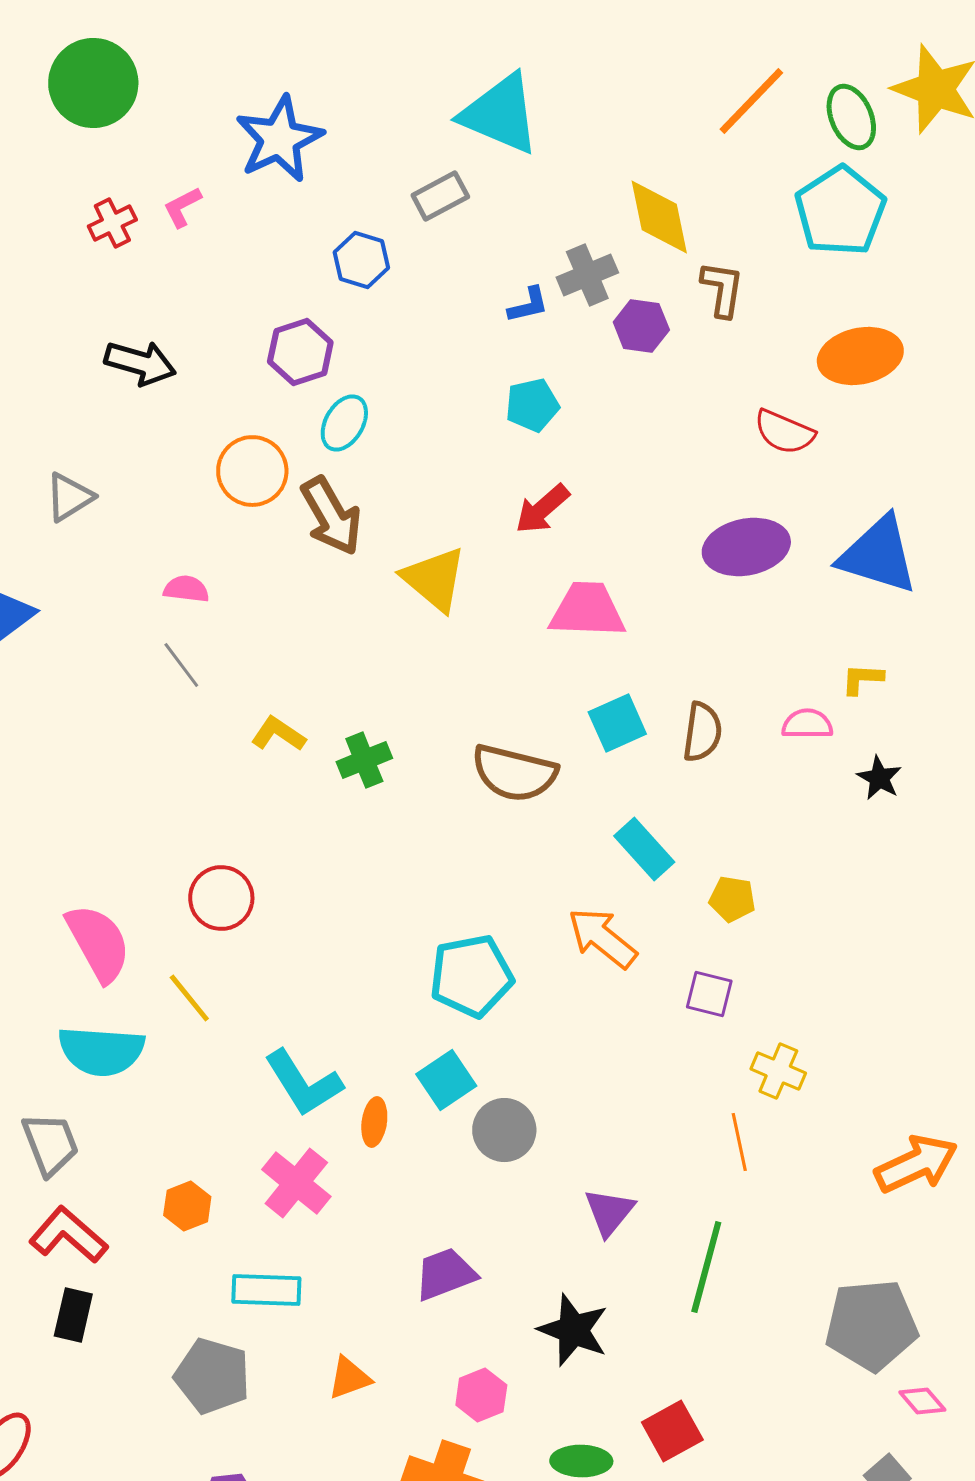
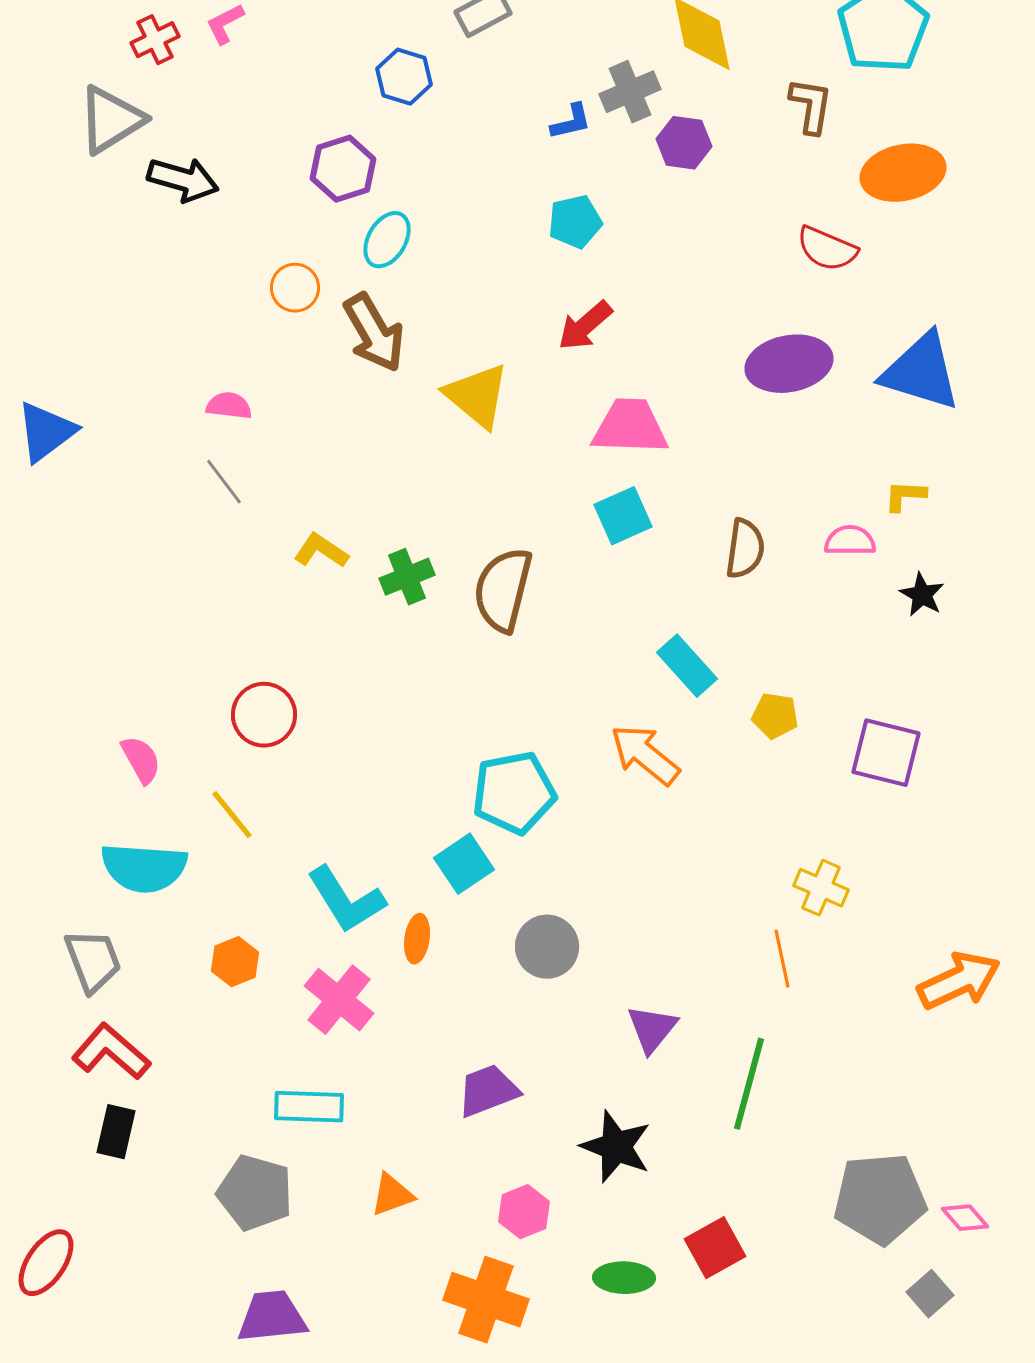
brown L-shape: (722, 289) -> (811, 106), moved
orange circle: (252, 471) -> (295, 288), size x0.7
gray triangle: (69, 497) -> (111, 120), moved, size x1.4
cyan square: (617, 723) -> (623, 516), moved
brown semicircle: (514, 773) -> (503, 590), moved, turned 90
pink semicircle: (98, 943) -> (141, 760), size x0.6
purple square: (709, 994) -> (886, 753), moved, size x1.5
cyan square: (446, 1080) -> (464, 864), moved
orange hexagon: (187, 1206) -> (235, 962), moved
gray pentagon: (871, 1325) -> (880, 1199), moved

